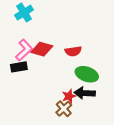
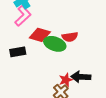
pink L-shape: (24, 50) -> (23, 16), moved
green ellipse: (87, 74) -> (55, 44), moved

